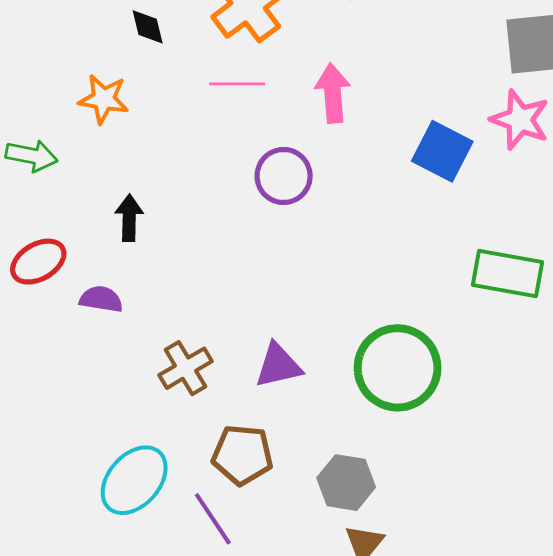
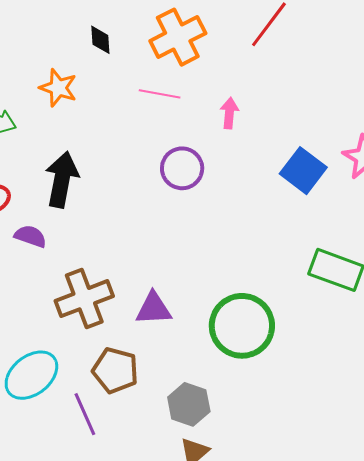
pink arrow: (333, 93) -> (229, 113), size x0.7
black arrow: (129, 218) -> (62, 179), size x1.6
brown cross: (186, 368) -> (84, 299), size x1.4

